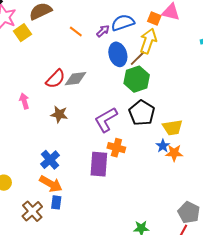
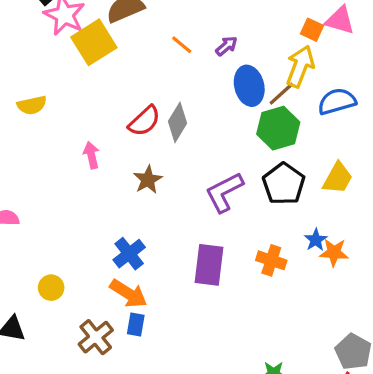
blue semicircle: (123, 23) -> (337, 101), moved
yellow square: (22, 33) -> (94, 42), size x1.5
gray diamond: (76, 79) -> (178, 122), turned -55
brown star: (59, 114) -> (148, 180), turned 30
yellow trapezoid: (172, 128) -> (338, 178), moved, turned -55
orange cross: (116, 148) -> (271, 260), moved

